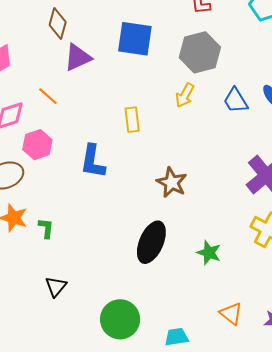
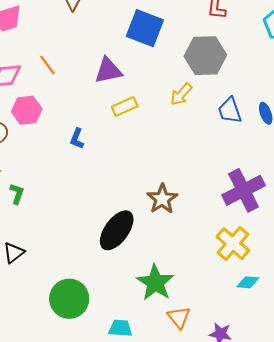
purple triangle: (78, 57) -> (108, 71), moved
yellow rectangle: (132, 120) -> (125, 106), turned 60
blue L-shape: (93, 161) -> (77, 139), size x0.6
brown star: (172, 182) -> (162, 199), moved
green star: (209, 253) -> (155, 283), moved, size x1.5

